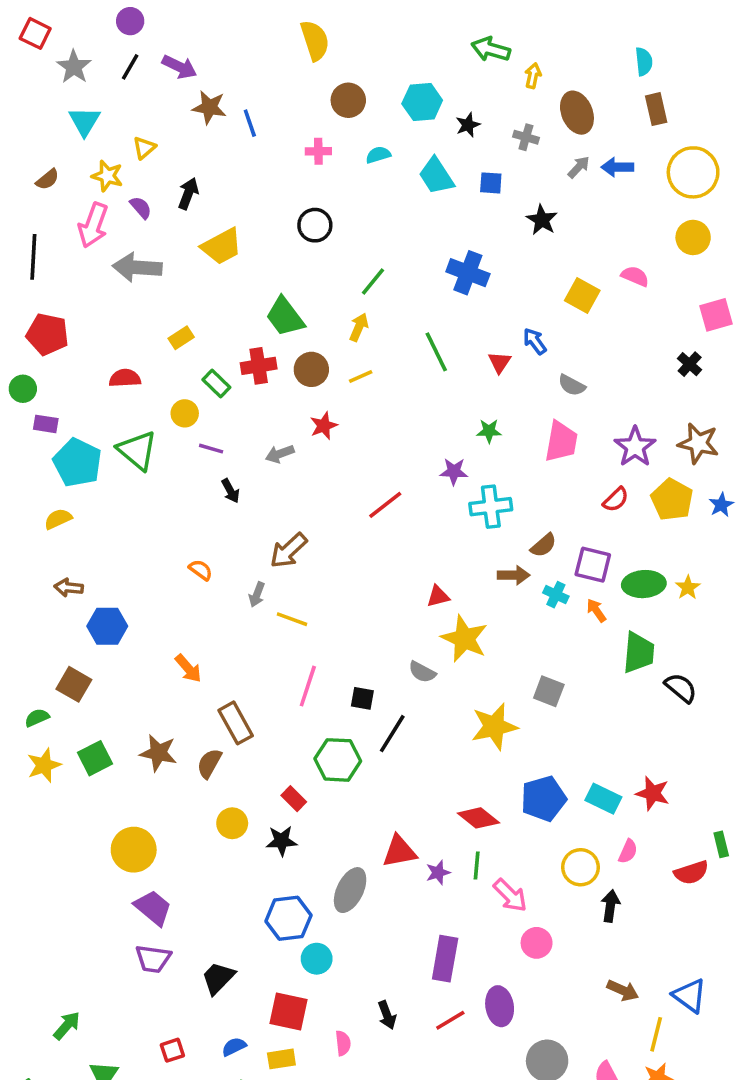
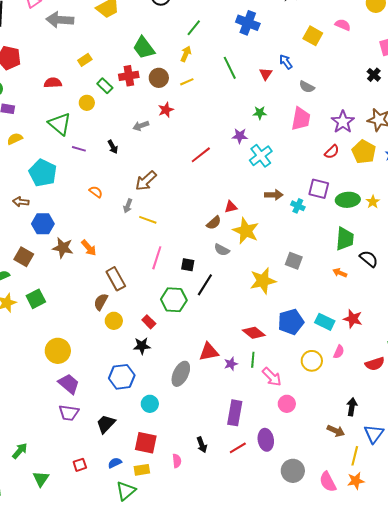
purple line: (211, 449) -> (79, 149), moved
cyan pentagon: (77, 463) -> (43, 173), moved
cyan cross: (491, 507) -> (261, 156), turned -30
yellow semicircle: (58, 519) -> (15, 139), moved
brown semicircle: (544, 545) -> (214, 223), moved
orange arrow: (596, 610) -> (340, 273), moved, turned -32
brown star: (158, 753) -> (63, 248), moved
yellow circle: (232, 823) -> (114, 321), moved
black arrow: (610, 906) -> (352, 407), moved
blue hexagon: (288, 918) -> (122, 377), moved
cyan circle: (317, 959) -> (150, 404), moved
blue triangle: (690, 996) -> (374, 434), turned 30

